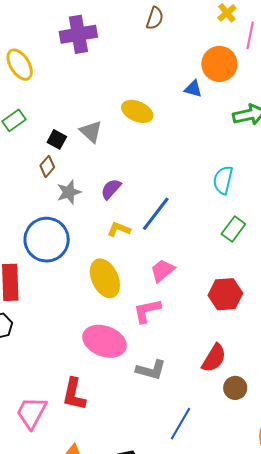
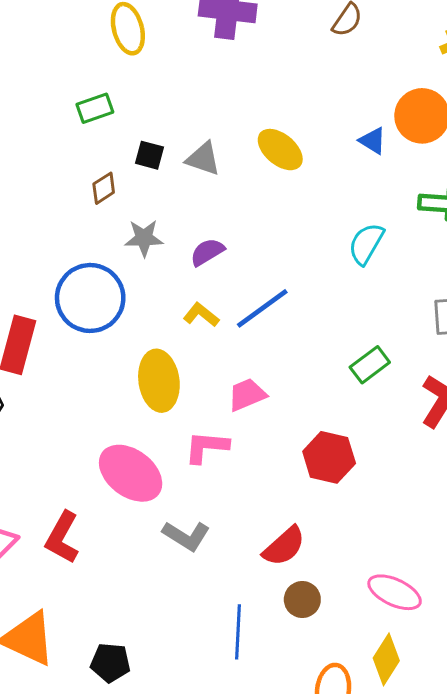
gray triangle: (91, 132) -> (203, 159), turned -40
black square: (57, 139) -> (149, 155), turned -30
brown diamond: (47, 166) -> (104, 188), moved
cyan semicircle: (223, 180) -> (366, 244), moved
blue line: (180, 424) -> (238, 632), moved, turned -44

